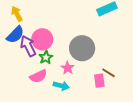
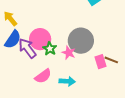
green star: (46, 57) -> (50, 49), moved
pink star: (68, 68) -> (69, 53), moved
pink rectangle: (99, 81) -> (100, 62), moved

